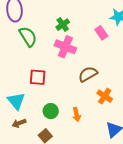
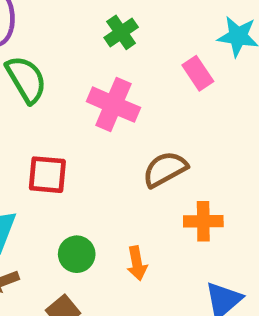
green cross: (63, 25) -> (121, 32), moved
orange cross: (105, 96) -> (203, 221), turned -35

